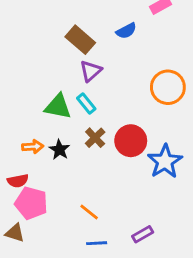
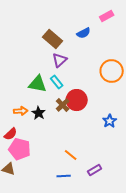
red circle: (131, 141) -> (77, 100), moved
blue star: (165, 162) -> (110, 121), size x0.6
red semicircle: (18, 181) -> (11, 134), turned -32
orange line: (89, 212) -> (71, 155), moved

